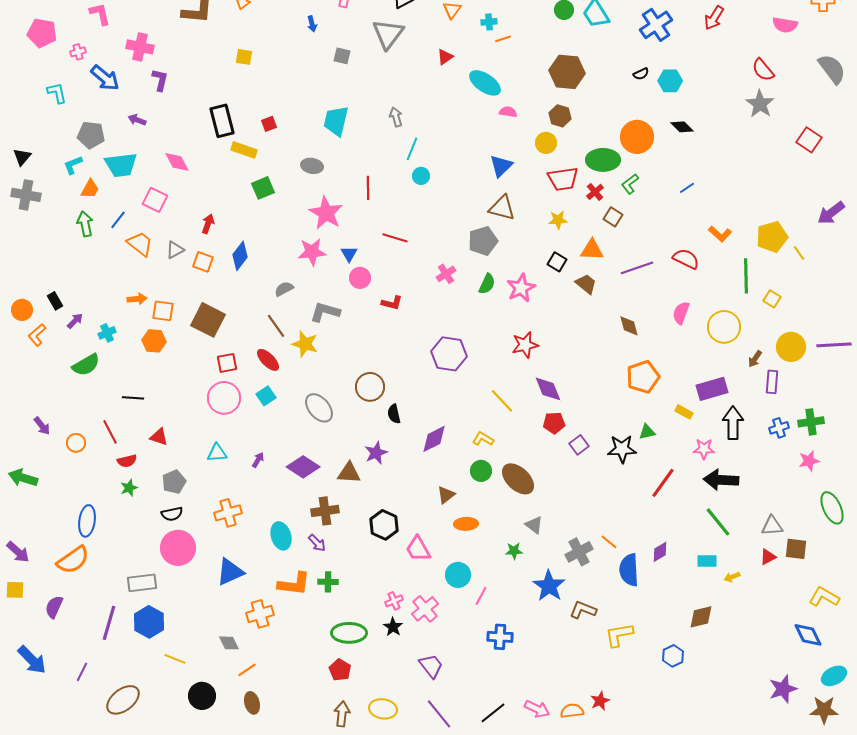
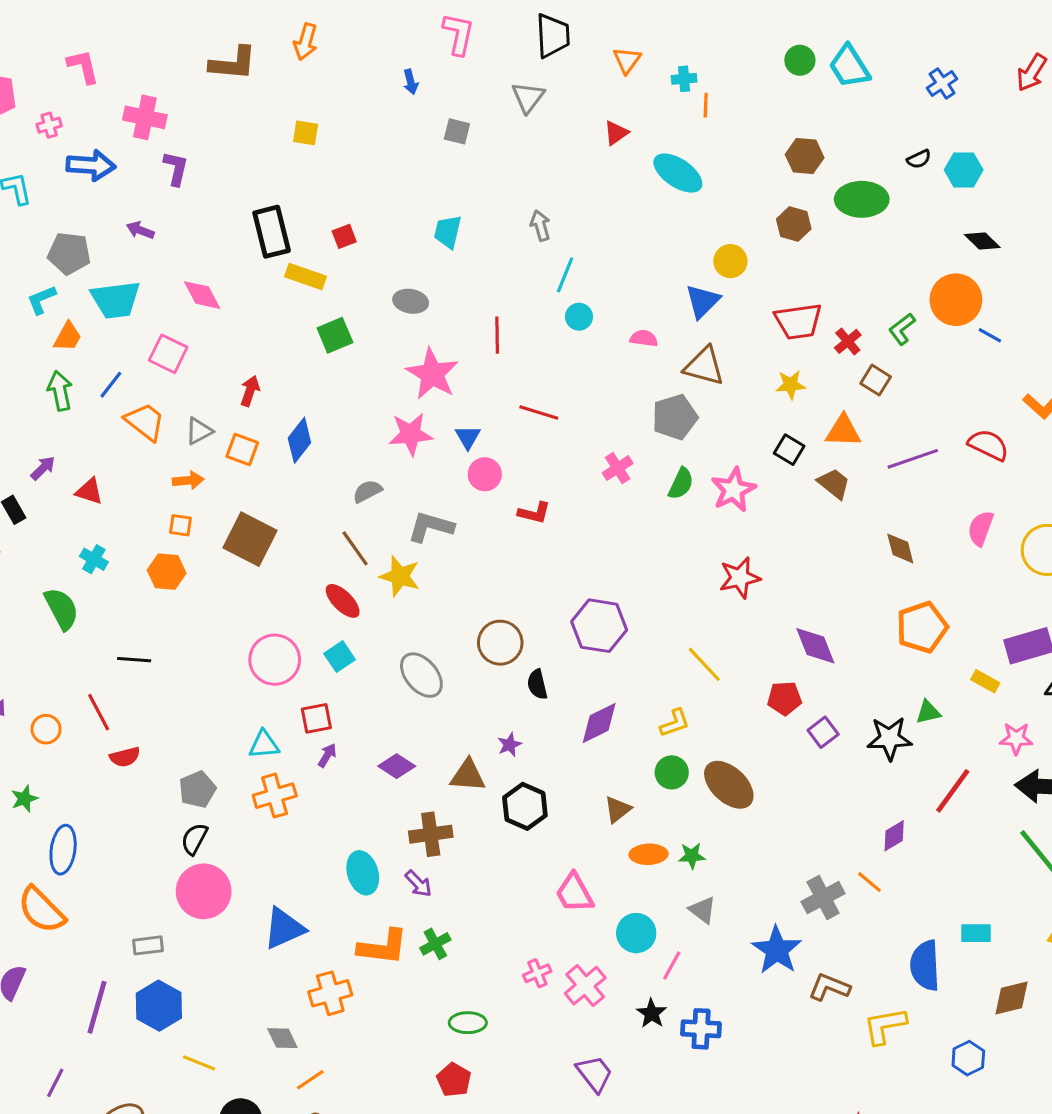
blue cross: (656, 25) -> (942, 83), size x0.6
gray triangle: (388, 34) -> (528, 97), size x0.7
orange line: (503, 39) -> (706, 105), turned -70
brown hexagon: (567, 72) -> (805, 156), size x0.7
blue arrow: (105, 78) -> (91, 165), turned -36
pink semicircle: (508, 112) -> (644, 338), moved
cyan trapezoid: (336, 121) -> (448, 232), size x0.7
orange circle: (637, 137) -> (956, 300), moved
yellow circle: (546, 143) -> (730, 261), moved
green ellipse: (603, 160) -> (862, 199), moved
blue line: (687, 188) -> (990, 335), turned 63
orange arrow: (137, 299) -> (188, 480), moved
orange square: (163, 311) -> (180, 525), size x0.7
purple arrow: (75, 321) -> (43, 468), moved
cyan cross: (107, 333) -> (94, 559), turned -36
purple hexagon: (449, 354) -> (599, 626), moved
red square: (227, 363) -> (316, 718), moved
green semicircle: (86, 365) -> (61, 609), turned -88
purple diamond: (548, 389) -> (815, 646), moved
red triangle: (159, 437) -> (89, 491), moved
yellow L-shape: (483, 439) -> (675, 723), turned 130
purple star: (376, 453) -> (509, 745), size x0.7
purple diamond: (303, 467) -> (397, 766), size x0.7
green star: (129, 488) -> (24, 799), moved
orange cross: (228, 513) -> (275, 796), moved
black semicircle: (172, 514) -> (194, 839), turned 130
black hexagon: (384, 525) -> (525, 806), moved
gray triangle: (534, 525) -> (703, 910), moved
green star: (514, 551) -> (692, 856), moved
purple diamond: (660, 552) -> (894, 836), moved
orange semicircle: (73, 560) -> (41, 910), turned 80
cyan rectangle: (707, 561) -> (976, 933), moved
blue semicircle: (629, 570) -> (925, 966), moved
green cross: (328, 582) -> (435, 944), turned -30
gray rectangle: (142, 583) -> (148, 945), size x0.7
black star: (393, 627) -> (652, 1013), moved
green ellipse: (349, 633) -> (468, 1023), size x0.7

